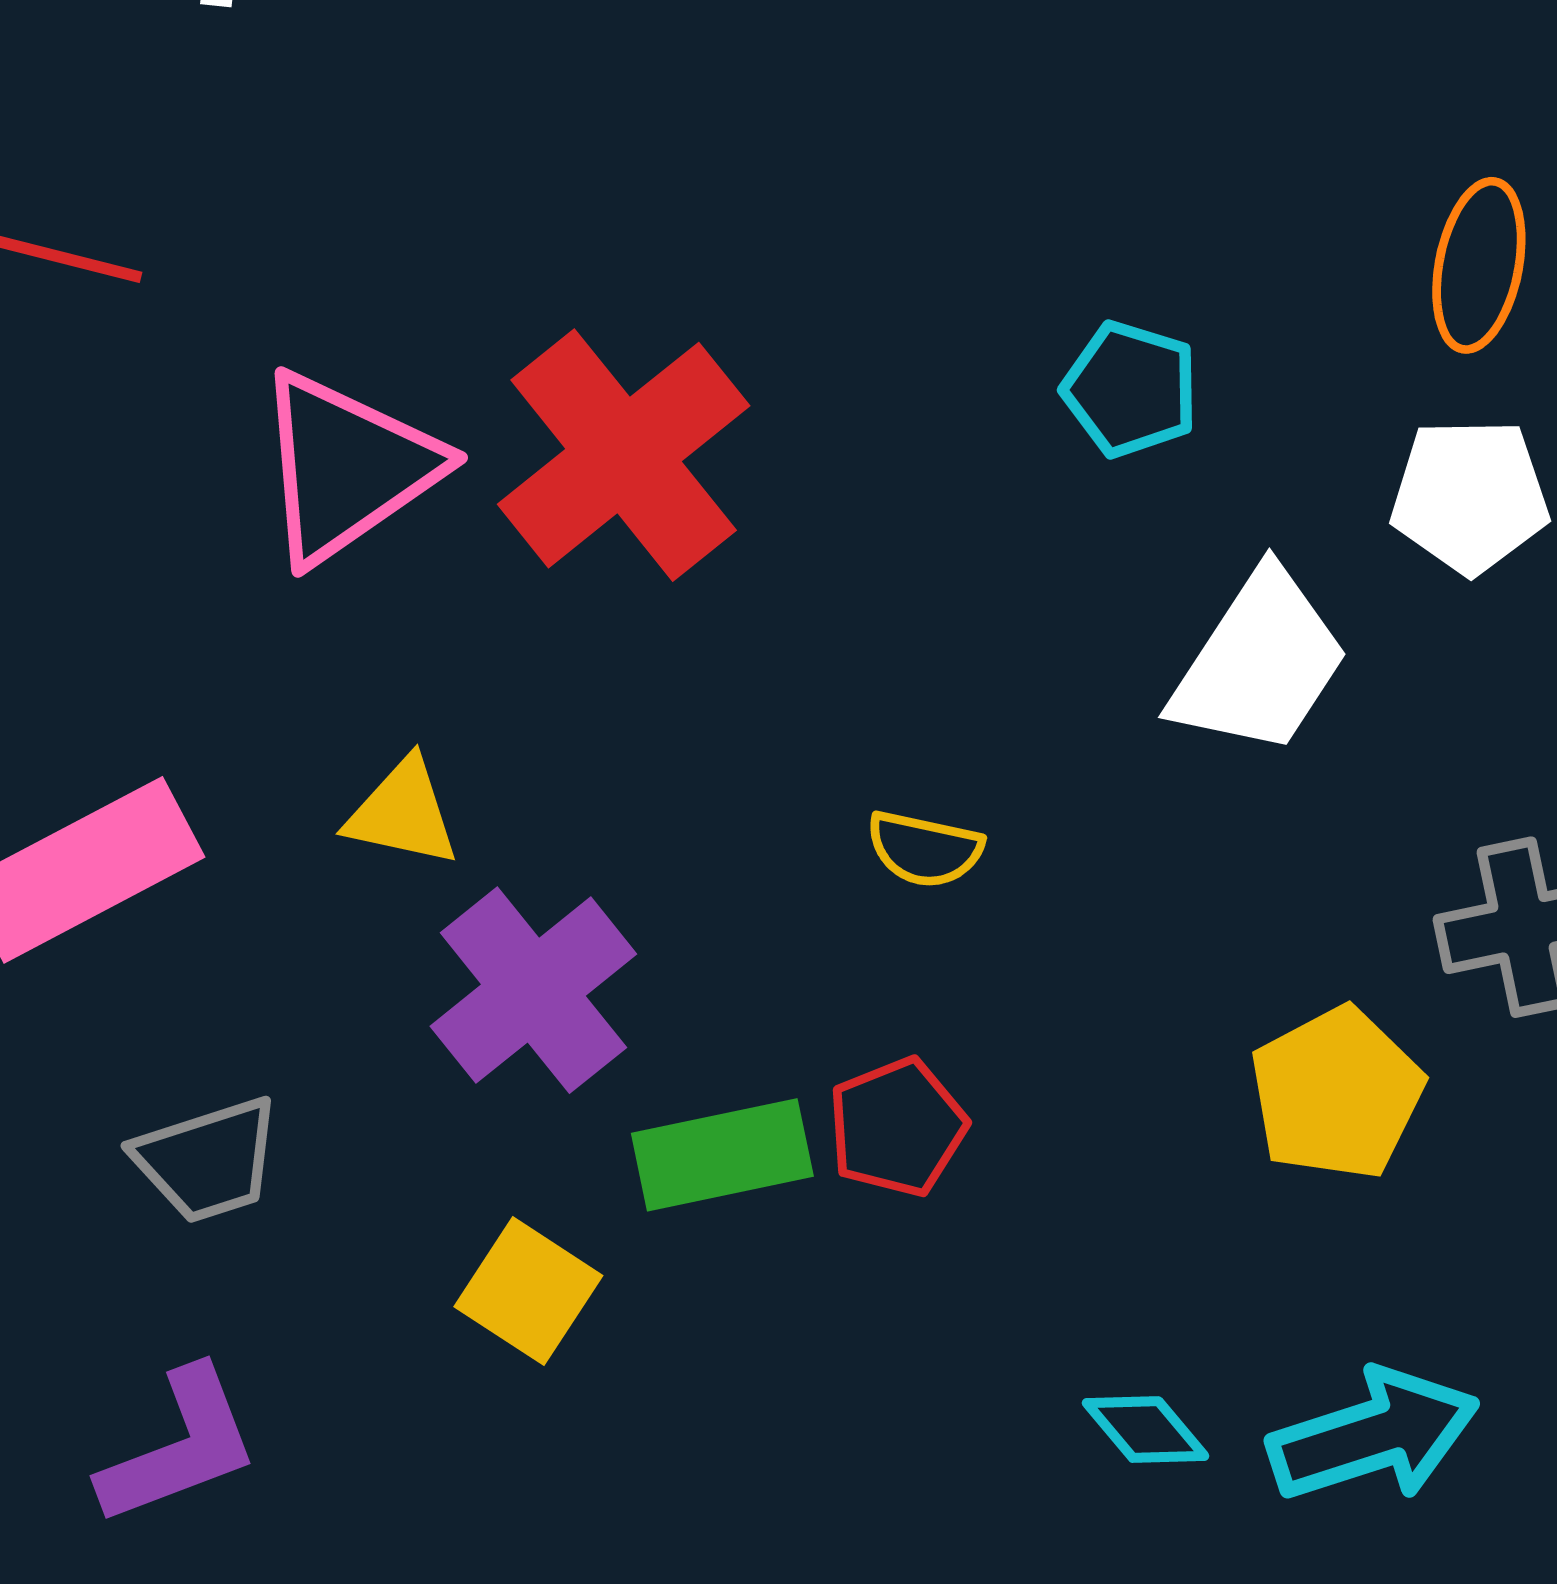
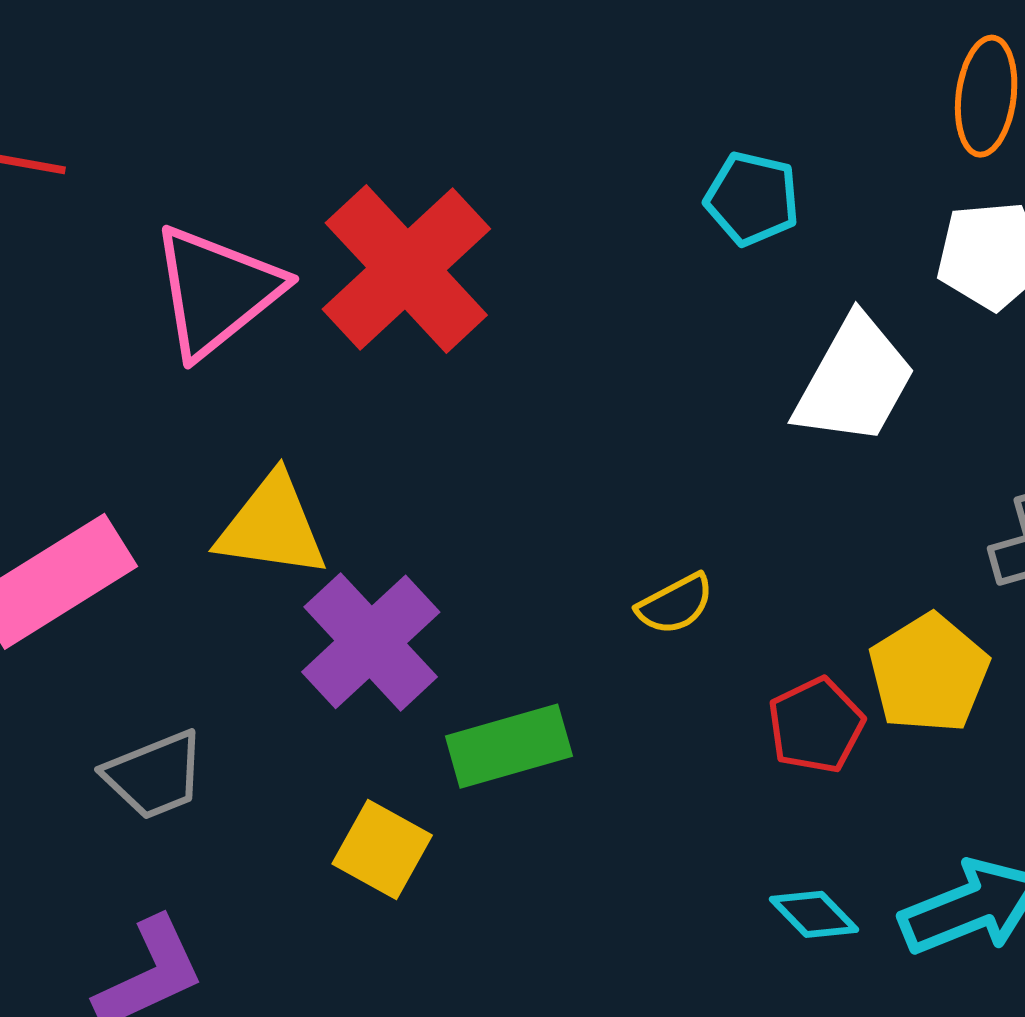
yellow triangle: (403, 813) -> (272, 526), size x1.4
yellow semicircle: (925, 849) -> (675, 604), moved, turned -36
red pentagon: (897, 1127) -> (816, 725), moved

